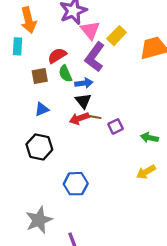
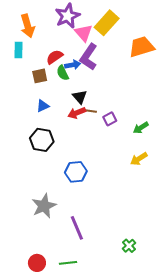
yellow rectangle: (117, 36) -> (107, 23), moved, size x1.4
blue arrow: (84, 83) -> (73, 65), moved
green arrow: (149, 138) -> (141, 128), turned -42

